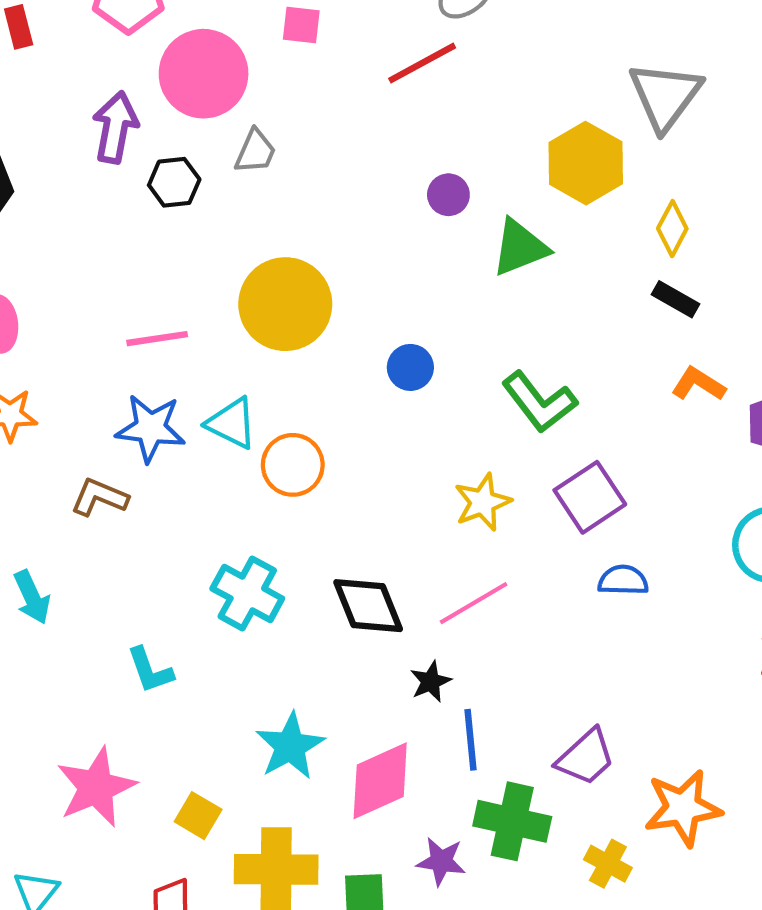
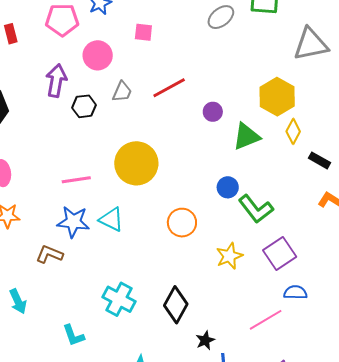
red line: (422, 63) -> (169, 88), moved
pink circle: (204, 74) -> (98, 55), size x0.7
gray triangle: (665, 96) -> (311, 44), moved, turned 42
yellow diamond: (672, 229) -> (293, 131), moved
blue circle: (410, 367) -> (228, 187), moved
orange circle: (293, 465) -> (182, 223), moved
pink line: (474, 603) -> (266, 320), moved
black diamond: (368, 606) -> (176, 305), turned 51

